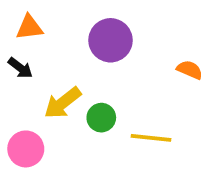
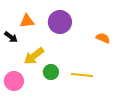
orange triangle: (29, 27) -> (27, 21), moved
green circle: (101, 118) -> (51, 72), moved

